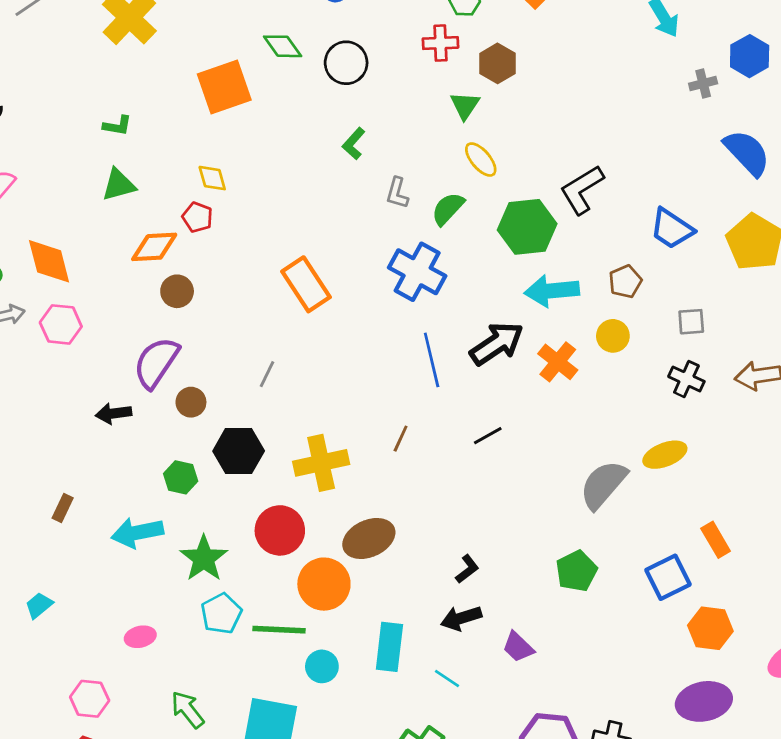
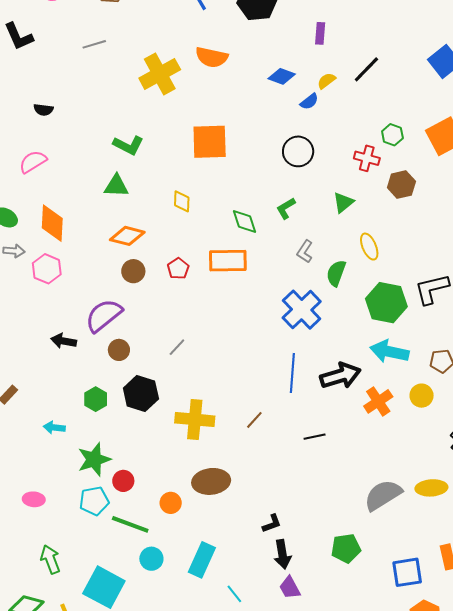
green diamond: (283, 46) -> (245, 222), moved
green triangle: (465, 106) -> (343, 202), moved
green L-shape: (117, 126) -> (128, 145), size x1.4
green semicircle: (448, 209) -> (336, 273), turned -40
red pentagon: (197, 217) -> (178, 269), moved
orange rectangle: (306, 284) -> (228, 261), moved, turned -75
red circle: (280, 530) -> (123, 481), moved, size x0.6
cyan arrow: (137, 533) -> (54, 427), size x0.6
orange circle: (324, 584) -> (171, 503), size x0.6
black arrow: (461, 618) -> (282, 554), moved, turned -100

